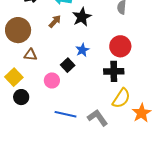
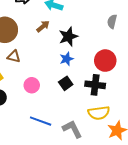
black star: (82, 17) -> (68, 37), moved
black square: (68, 65) -> (66, 83), moved
yellow semicircle: (121, 98) -> (99, 113), turned 40

